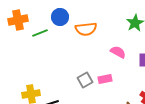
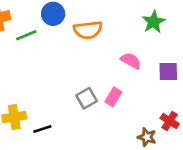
pink rectangle: (105, 79) -> (113, 97), turned -48

